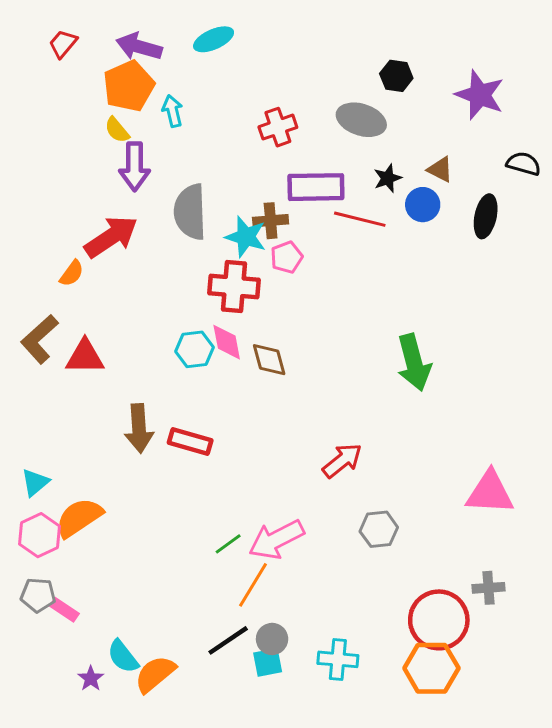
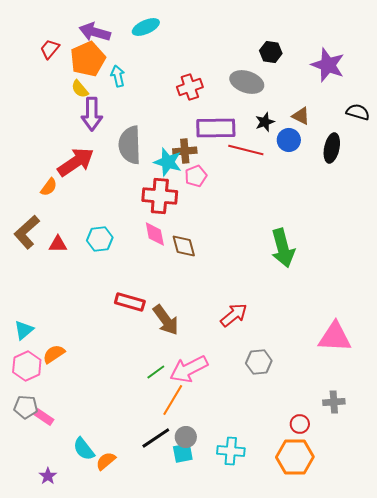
red trapezoid: (63, 44) -> (50, 49), moved
cyan hexagon: (195, 349) -> (100, 239), moved
red triangle: (85, 357) -> (58, 244), size x0.7
brown arrow: (139, 428) -> (166, 320), moved, turned -32
orange semicircle: (79, 518) -> (54, 354), size x0.7
red circle: (439, 620) -> (300, 424), size x0.5
orange semicircle: (155, 674) -> (106, 461), size x0.7
purple star: (91, 678) -> (48, 476), moved

